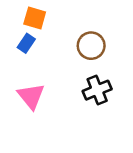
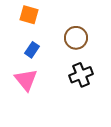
blue rectangle: (26, 43) -> (32, 50), moved

